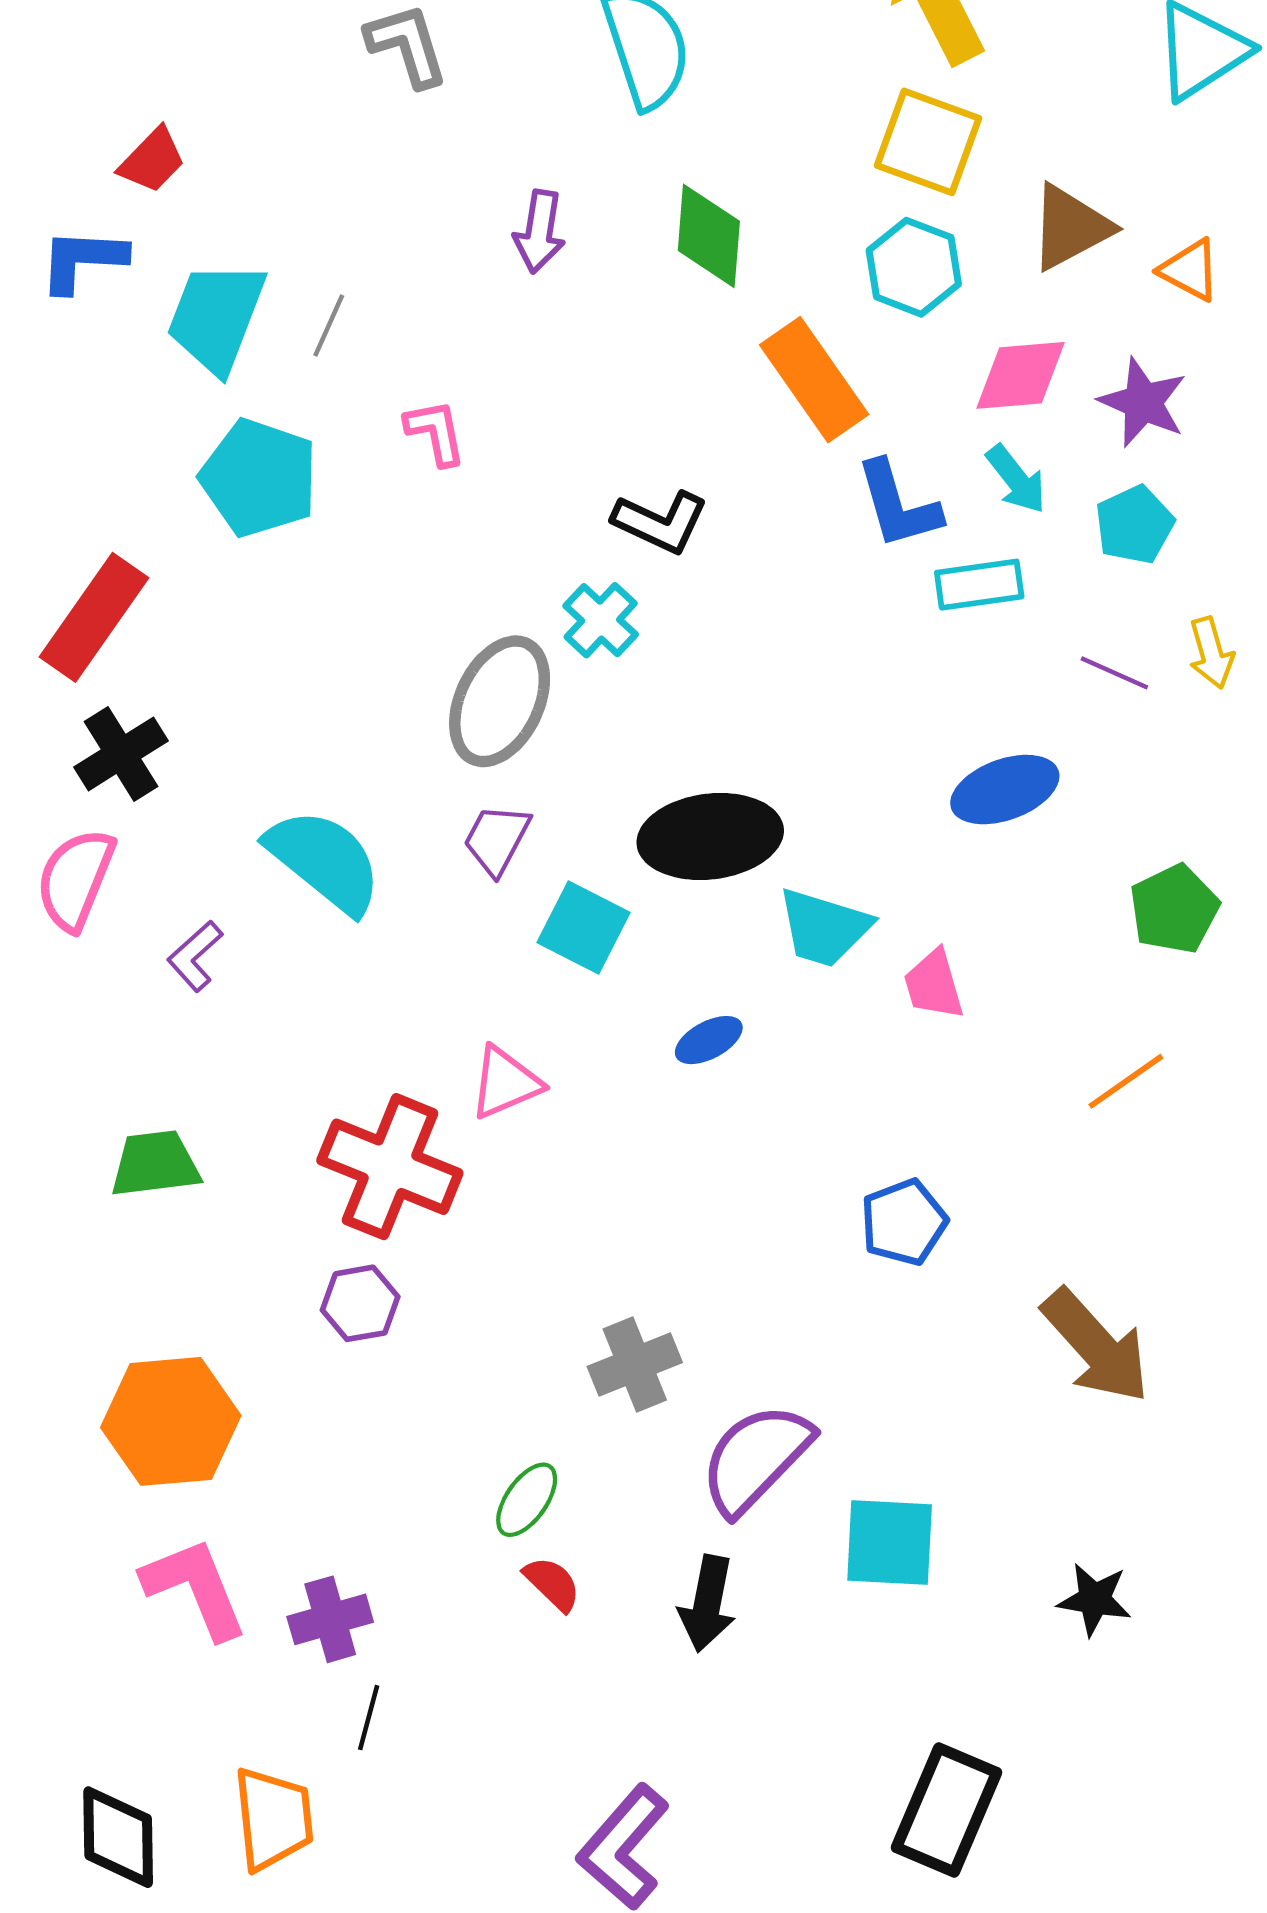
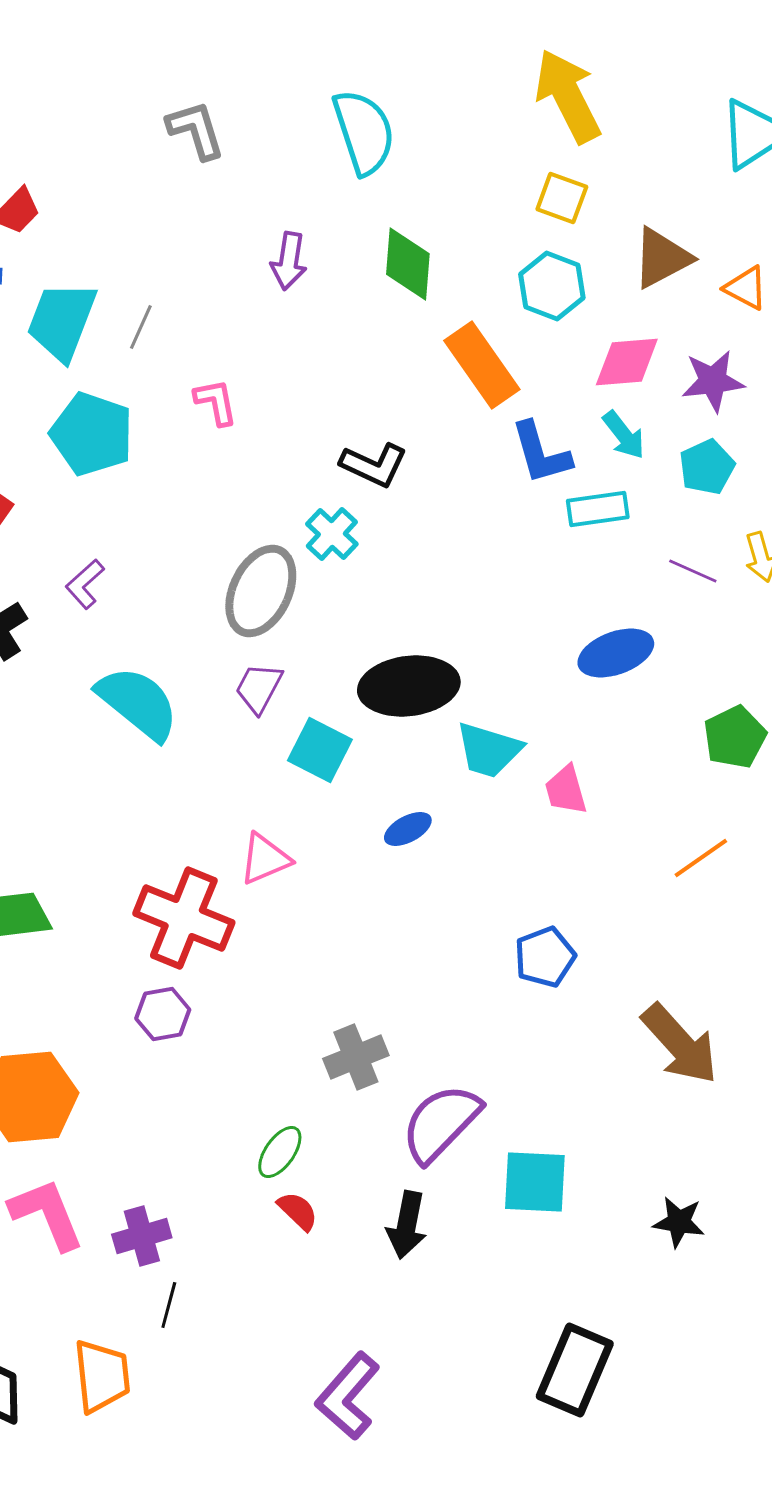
yellow square: (928, 142) -> (562, 198), size x0.7
purple star: (1143, 402) -> (713, 381), turned -30
purple L-shape: (195, 956) -> (85, 584), moved

